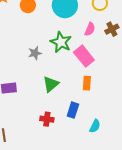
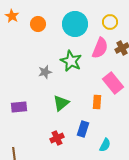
pink semicircle: (90, 29) -> (100, 48), size x1.5
pink rectangle: (84, 56) -> (113, 83), moved
red cross: (47, 119) -> (57, 138), turned -32

